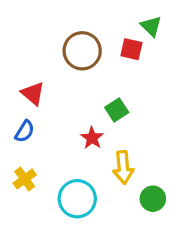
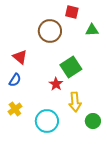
green triangle: (151, 26) -> (92, 30), moved, turned -48
red square: (131, 49) -> (72, 12), moved
green square: (117, 110) -> (71, 67), size x1.5

